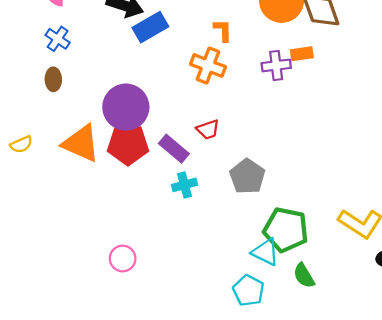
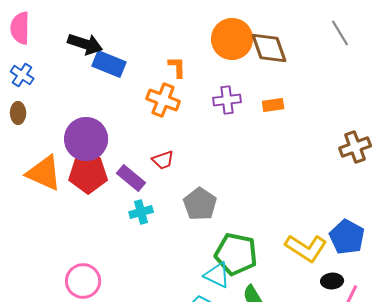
blue rectangle: (150, 27) -> (109, 64), turned 52
orange rectangle: (302, 54) -> (273, 105), moved
pink circle: (123, 259) -> (83, 281), size x1.4

